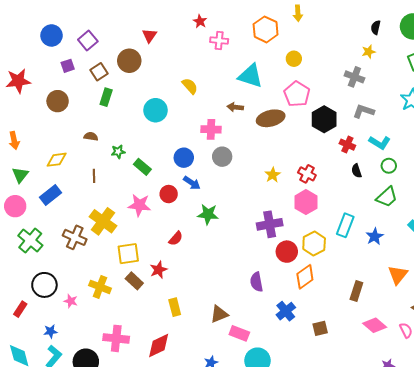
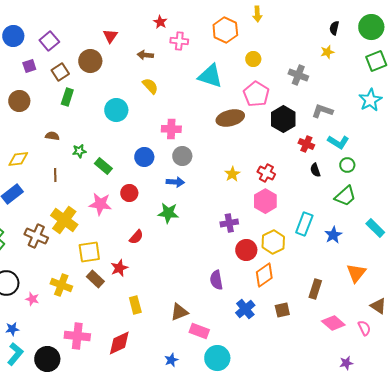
gray cross: (354, 77) -> (298, 75), moved
brown arrow: (235, 107) -> (145, 55), moved
blue arrow: (192, 183) -> (175, 182), moved, turned -30
purple cross: (270, 224) -> (229, 223), size x0.7
brown square: (320, 328) -> (282, 310), moved

